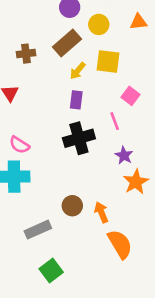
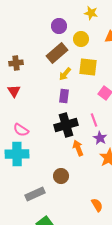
brown cross: (26, 54) -> (16, 63), moved
pink line: (115, 121) -> (94, 120), moved
orange arrow: (101, 212) -> (78, 148), moved
orange semicircle: (120, 244) -> (97, 205), size x0.6

